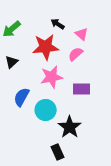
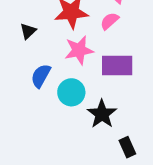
purple rectangle: (82, 89) -> (117, 66), size x1.4
black rectangle: (58, 152) -> (127, 147), moved

